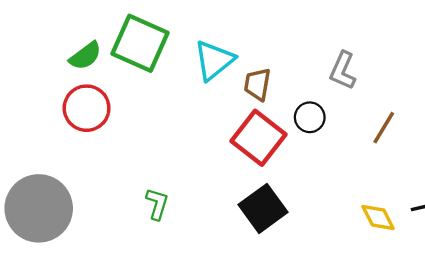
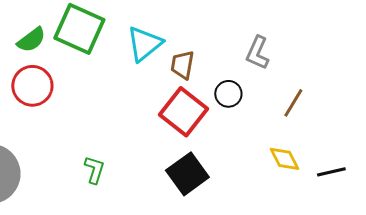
yellow diamond: (378, 217) -> (284, 159), moved

